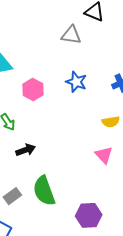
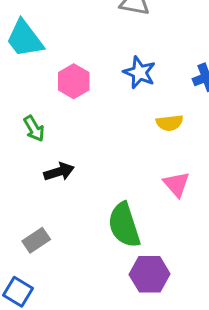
yellow semicircle: (111, 122) -> (170, 123), moved
green semicircle: (44, 191) -> (124, 225), moved

